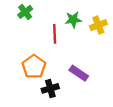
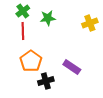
green star: (73, 20) -> (48, 18), moved
red line: (55, 34) -> (23, 31), moved

